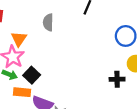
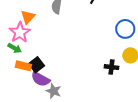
black square: (32, 75) -> (36, 65), moved

